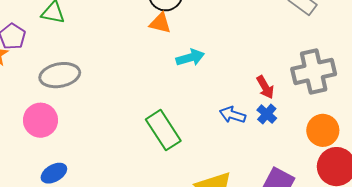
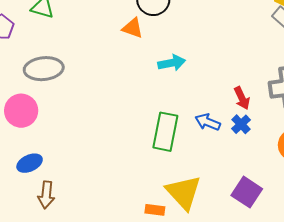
orange triangle: (160, 23) -> (133, 28), moved
green rectangle: (163, 130) -> (165, 132), moved, turned 39

